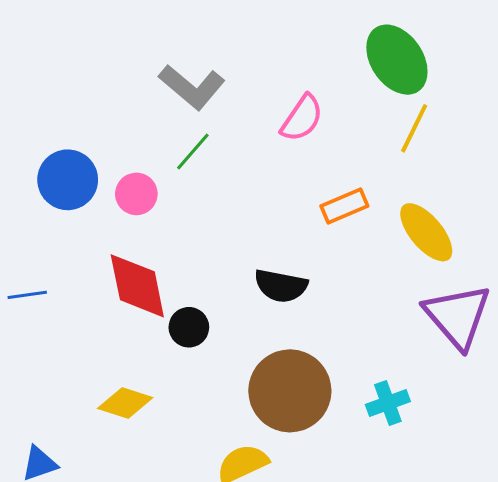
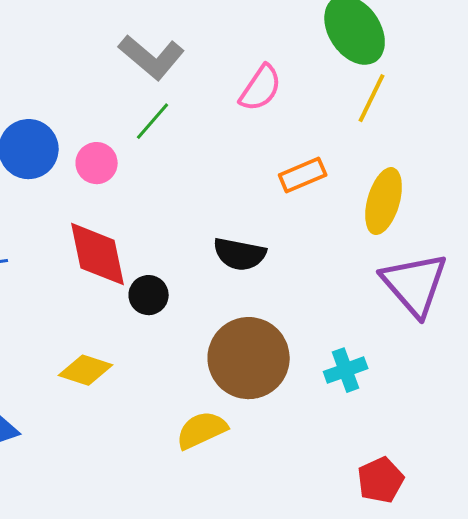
yellow ellipse: (426, 232) -> (384, 201), turned 56

